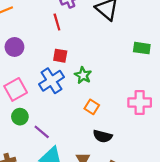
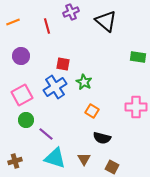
red line: (57, 22) -> (47, 26), moved

